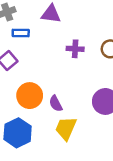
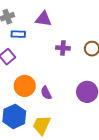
yellow trapezoid: (66, 128) -> (42, 125), moved

